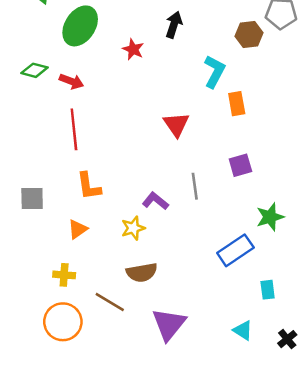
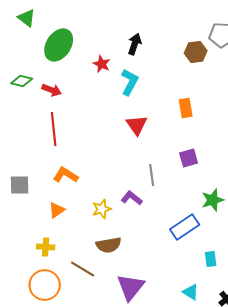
cyan L-shape: (215, 72) -> (130, 82), moved
orange L-shape: (89, 186) -> (66, 175), turned 130
purple L-shape: (155, 201) -> (132, 198), moved

